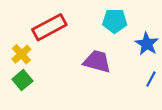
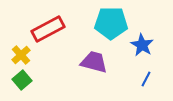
cyan pentagon: (115, 21) -> (111, 23), size x1.4

